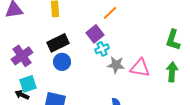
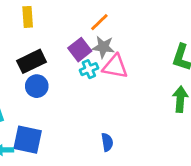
gray star: (116, 65) -> (103, 47), moved
pink triangle: (140, 68) -> (115, 67), moved

